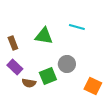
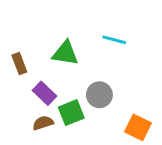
purple rectangle: (15, 67) -> (45, 93), moved
brown semicircle: (29, 83) -> (43, 123), turned 152

